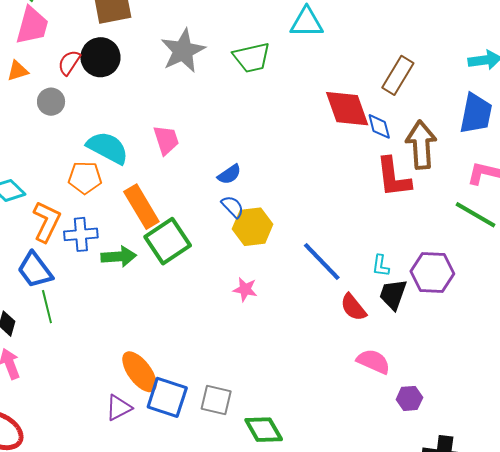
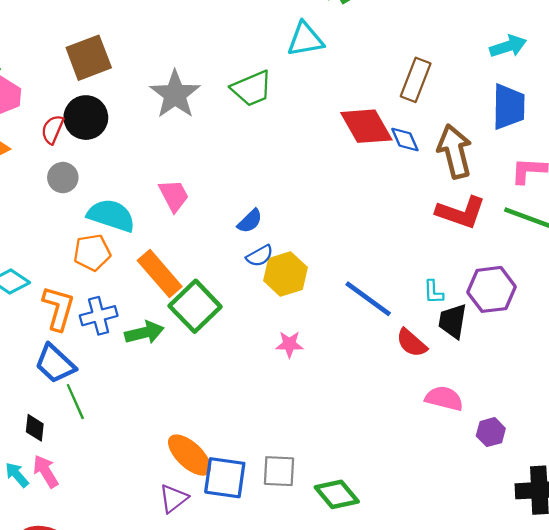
gray circle: (51, 102) -> (63, 178), moved
red L-shape: (393, 177) -> (461, 212), moved, turned -54
blue semicircle: (233, 207) -> (260, 256), turned 115

